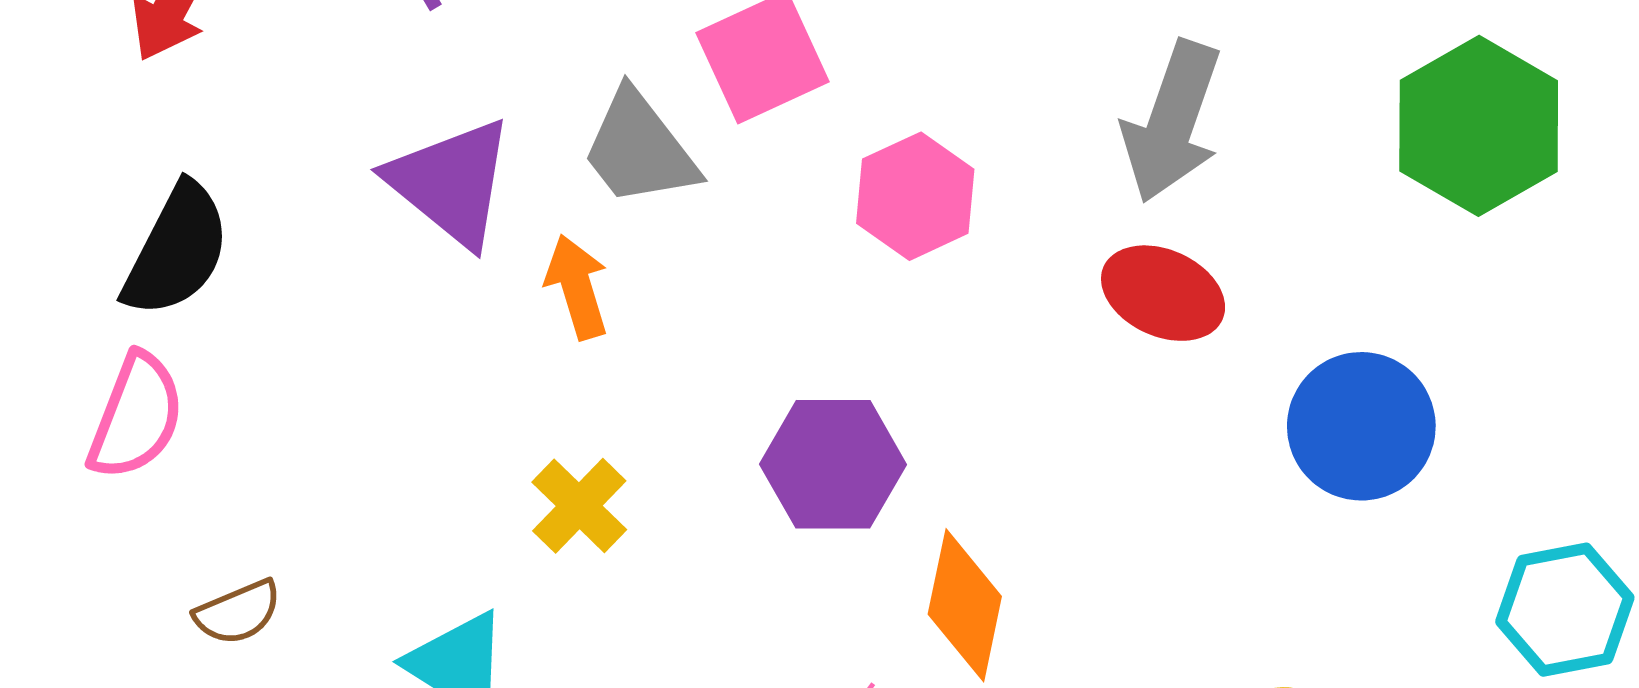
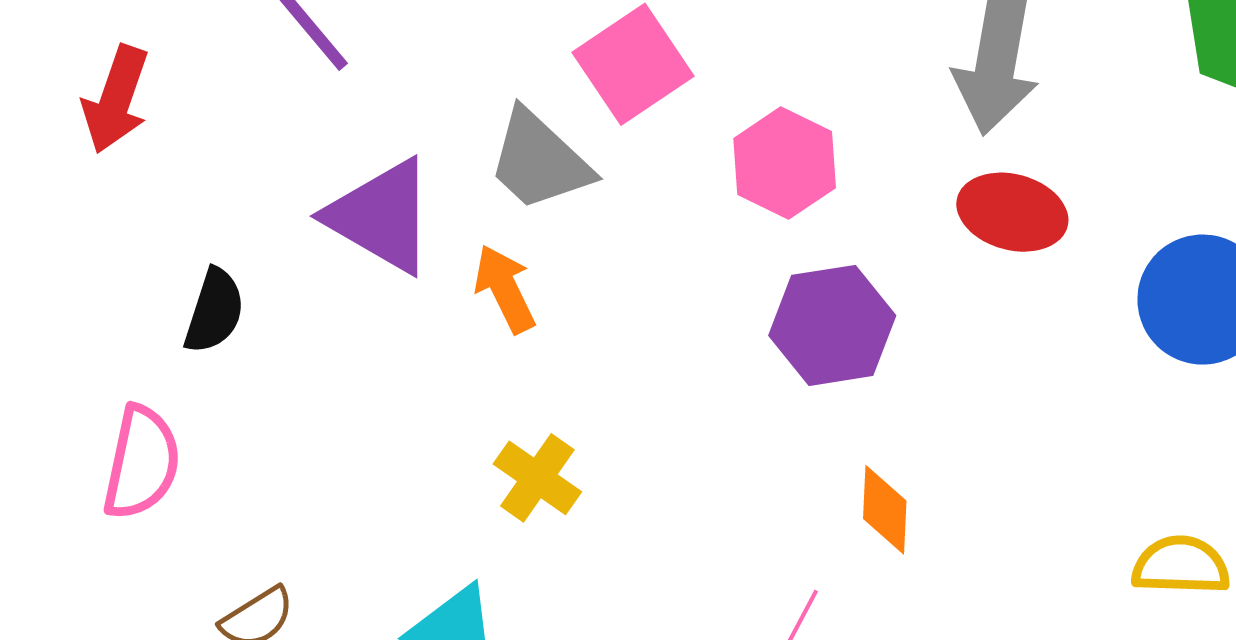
black semicircle: (177, 250) -> (214, 311), moved, size x0.7
purple hexagon: (833, 464) -> (832, 325), moved
orange diamond: (965, 605) -> (885, 510), size x0.7

